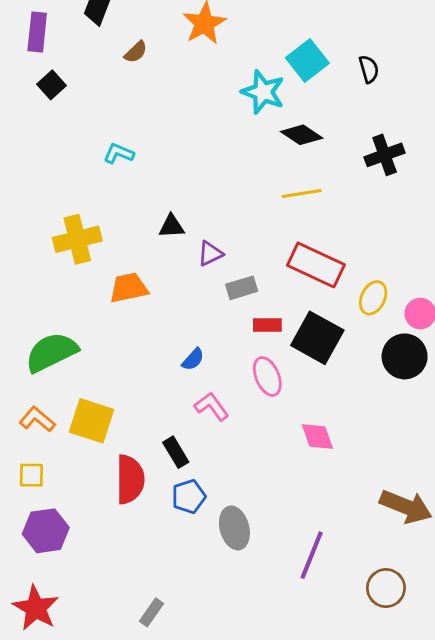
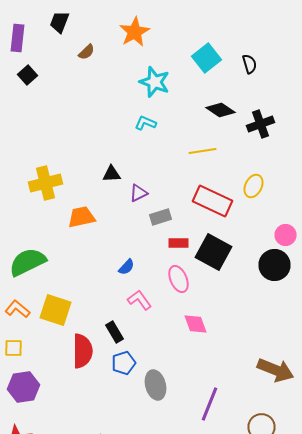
cyan star: (263, 92) -> (154, 82), moved
black diamond: (302, 135) -> (220, 110), moved
cyan L-shape: (119, 153) -> (146, 123), moved
yellow ellipse: (373, 298) -> (254, 186), moved
pink diamond: (317, 436) -> (196, 324), moved

